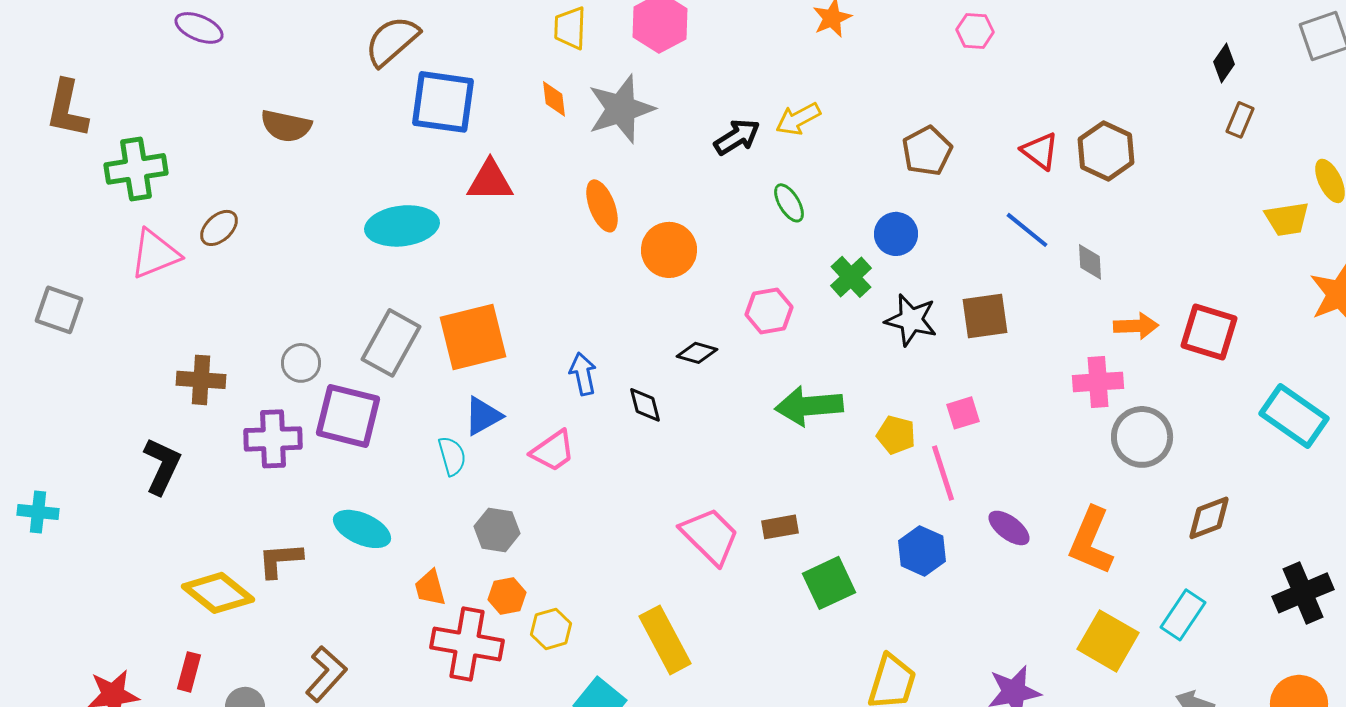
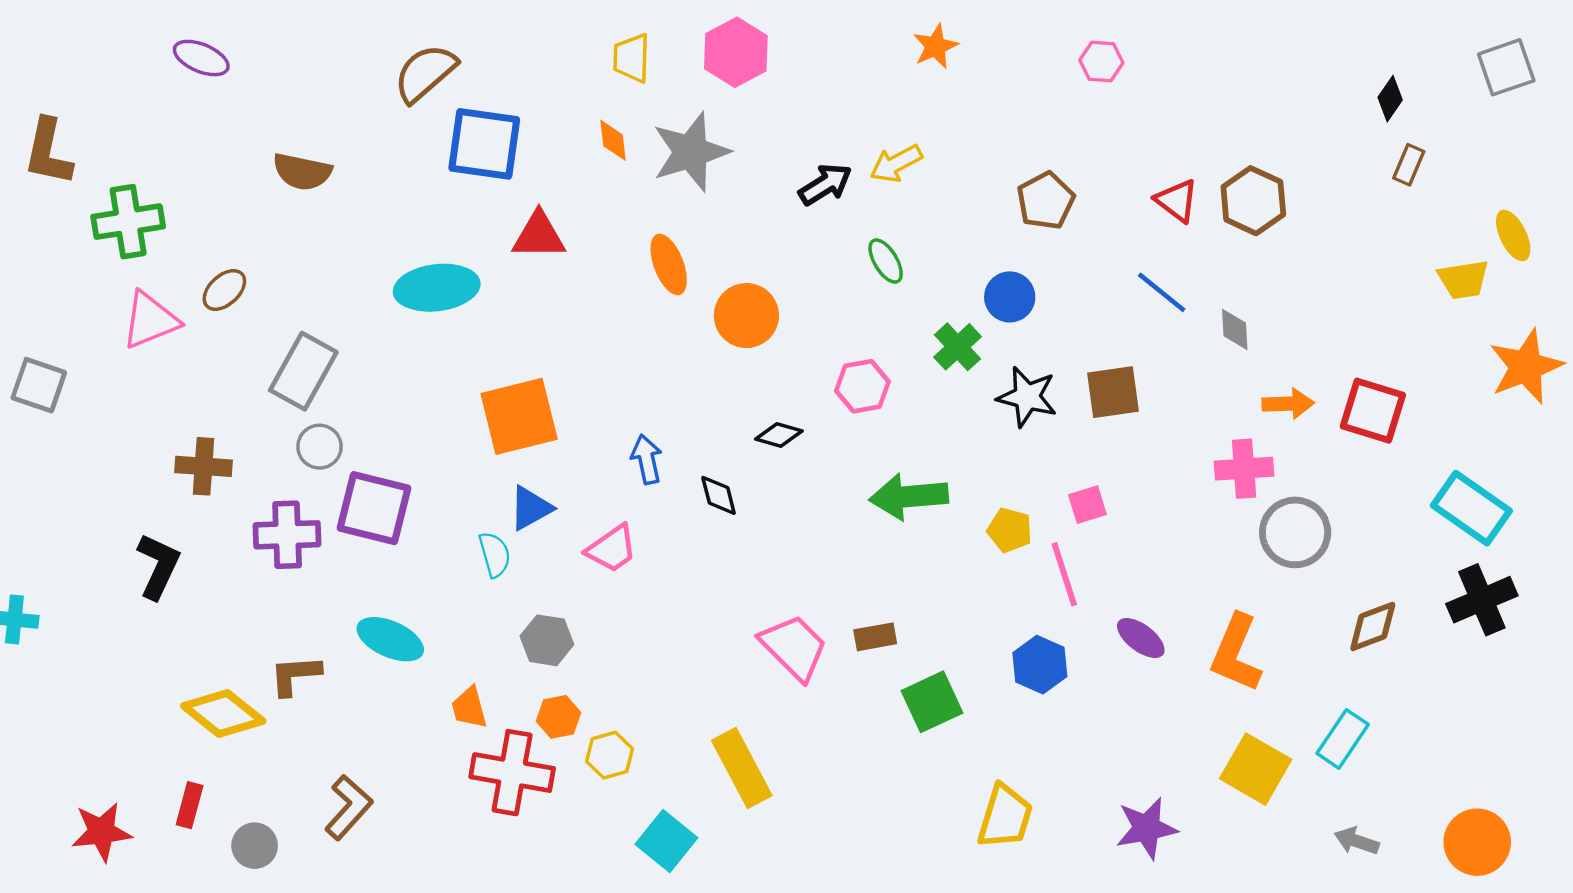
gray rectangle: (391, 343) -> (303, 371), moved
black cross: (1303, 593) -> (1482, 600), moved

